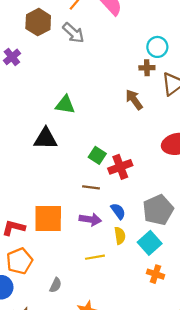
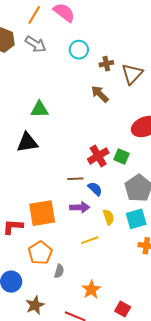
cyan circle: (157, 47) -> (79, 50), moved
green square: (97, 155) -> (122, 156), moved
blue semicircle: (118, 211) -> (95, 189), moved
cyan square: (150, 243) -> (136, 219), turned 35
orange pentagon: (19, 261) -> (40, 253), moved

